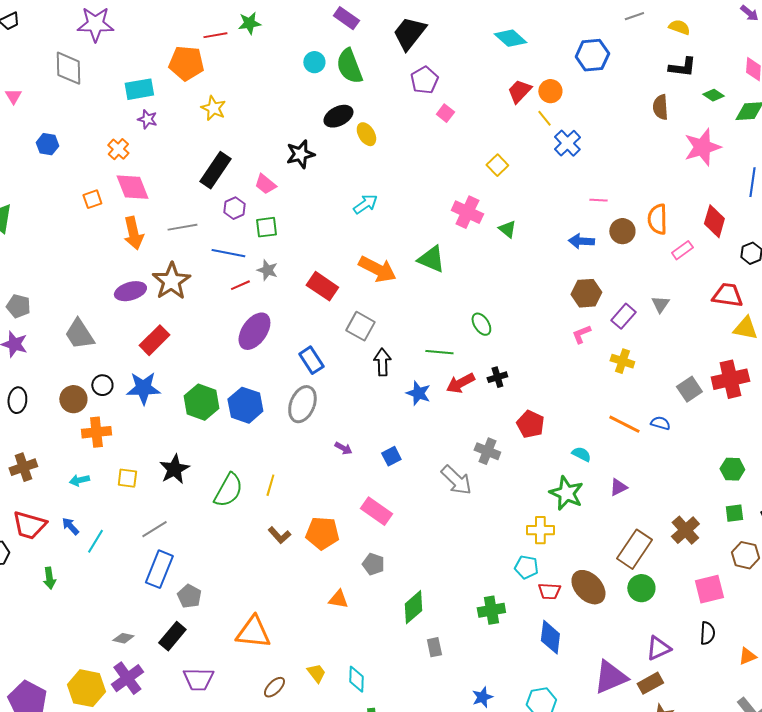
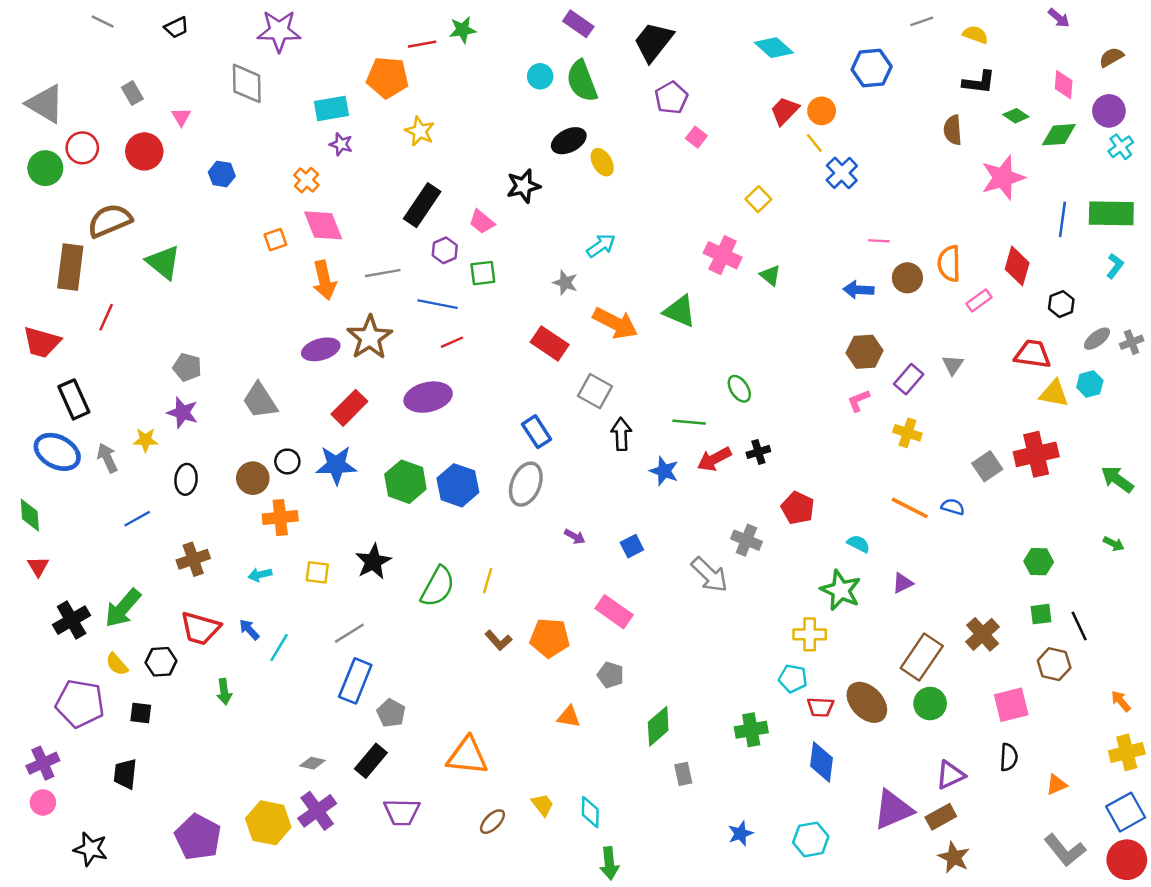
gray star: (267, 270) -> (565, 283), moved
purple ellipse: (254, 331) -> (428, 397), moved, turned 42

